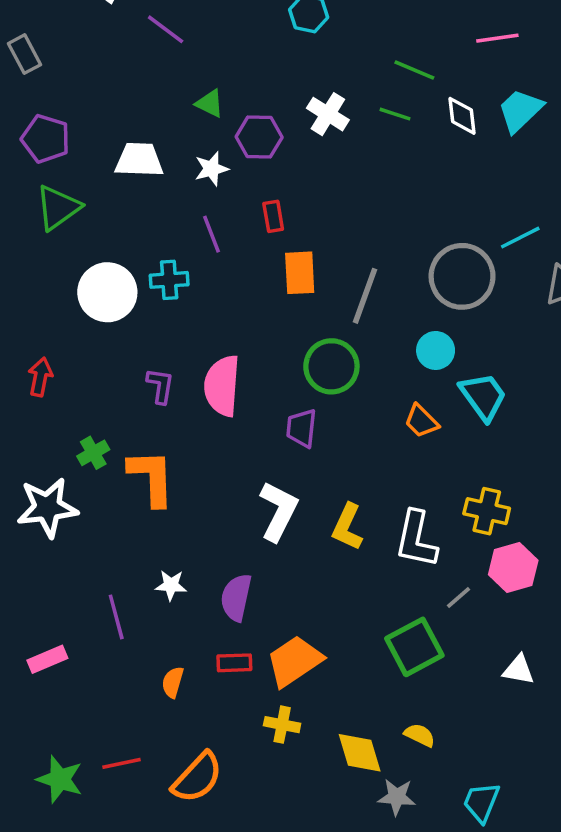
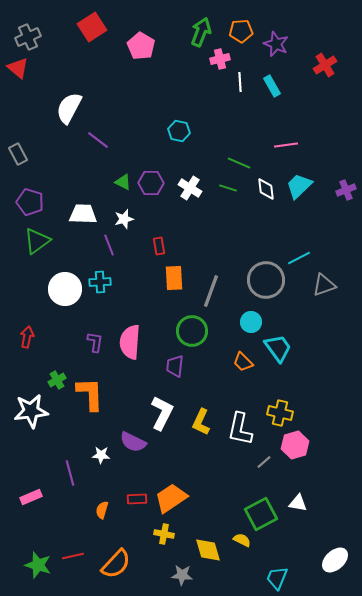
purple hexagon: (259, 137) -> (151, 183), moved
purple line: (211, 234) -> (109, 245), moved
purple semicircle: (236, 598) -> (133, 442), moved, turned -76
green square: (414, 647) -> (261, 514), moved
gray star: (397, 797) -> (182, 575), moved

